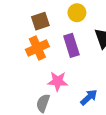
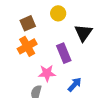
purple rectangle: (71, 45) -> (64, 53), moved

